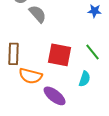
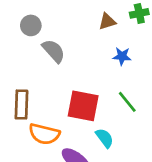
blue star: (95, 11) -> (122, 56), moved
cyan semicircle: (85, 79) -> (105, 138), moved, turned -56

